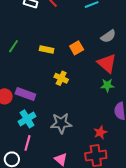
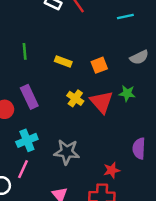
green line: (13, 46) -> (25, 51), turned -48
red triangle: (107, 63) -> (102, 102), moved
green star: (107, 85) -> (127, 93), moved
purple rectangle: (25, 94) -> (29, 97), moved, turned 36

